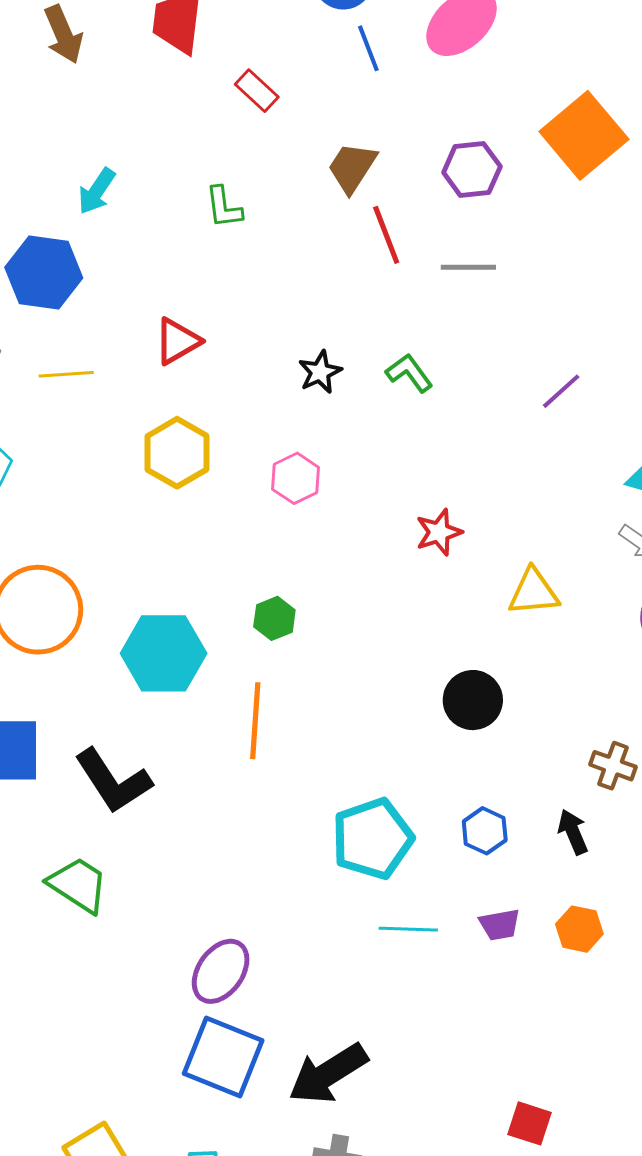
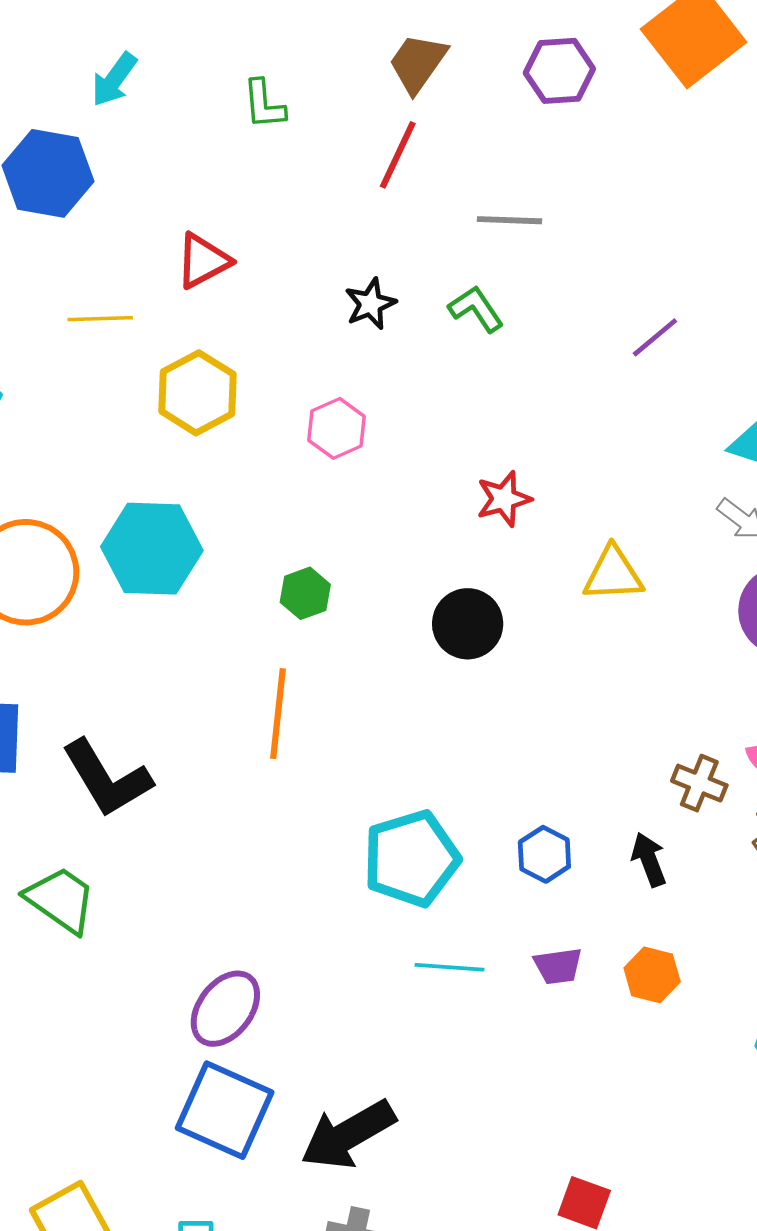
red line: (386, 235) -> (398, 155), moved, turned 44
gray line: (468, 267) -> (509, 220), moved
yellow line: (66, 374) -> (100, 319), moved
cyan hexagon: (164, 653) -> (152, 549), moved
black circle: (473, 700) -> (468, 624), moved

